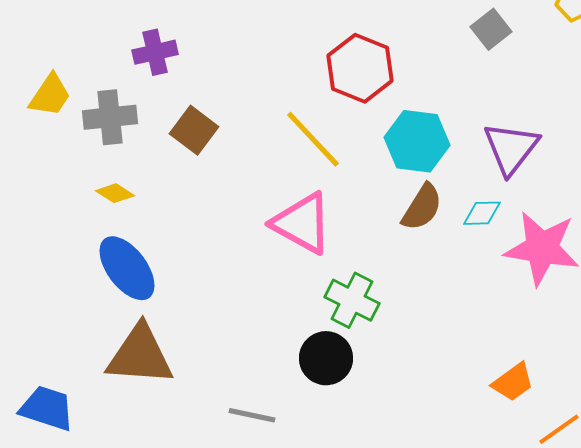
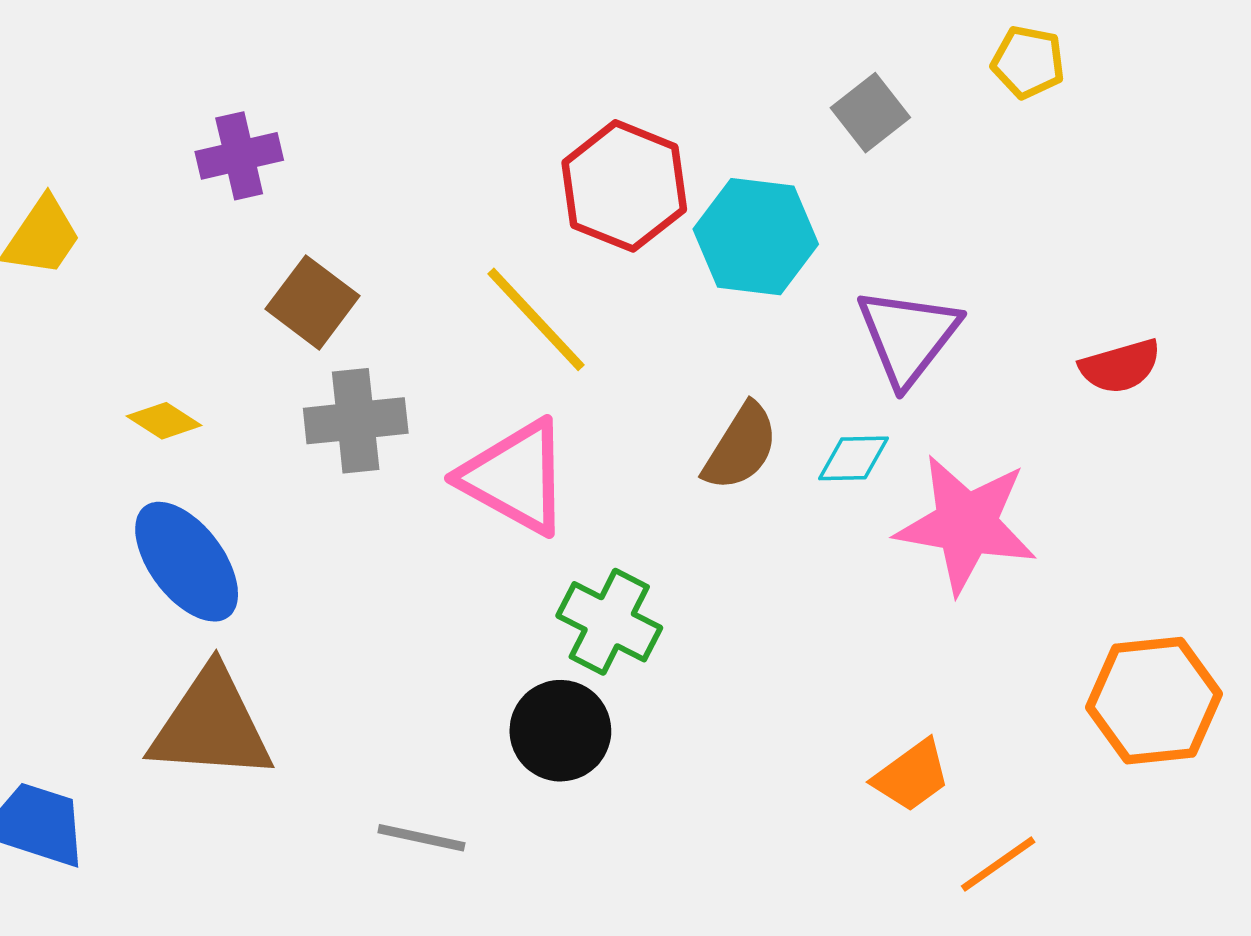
gray cross: (110, 117) -> (356, 421), moved
cyan hexagon: (417, 141) -> (756, 237), moved

